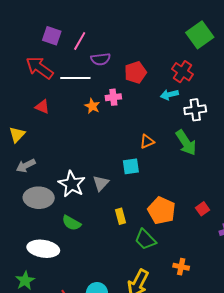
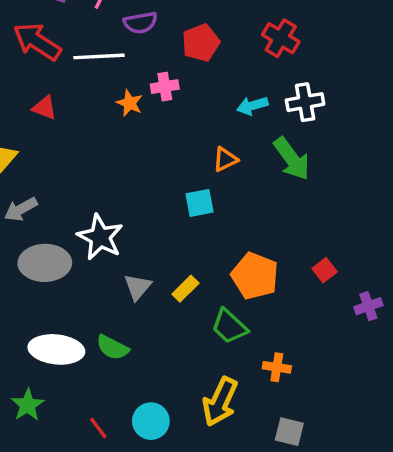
cyan arrow: (169, 95) -> (252, 106), moved
gray triangle: (101, 183) -> (138, 287), moved
yellow rectangle: (120, 216) -> (185, 289), turned 63
green semicircle: (71, 223) -> (113, 347), moved
orange cross: (181, 267) -> (277, 367), moved

